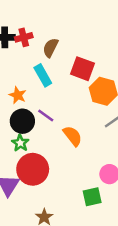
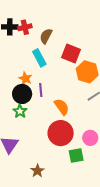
orange star: (18, 95) -> (25, 79), moved
purple line: (46, 116) -> (41, 90), turned 48
red circle: (33, 169) -> (61, 133), moved

